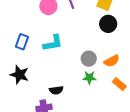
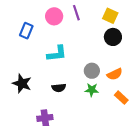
blue rectangle: (22, 42) -> (26, 31), moved
black semicircle: (56, 90) -> (59, 88), moved

